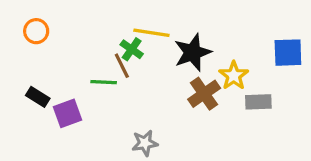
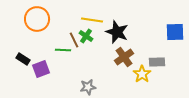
orange circle: (36, 31) -> (37, 19), moved, size x1.6
green cross: (132, 49) -> (86, 36), moved
black star: (193, 53) -> (117, 32), turned -30
yellow star: (234, 76) -> (142, 74), moved

